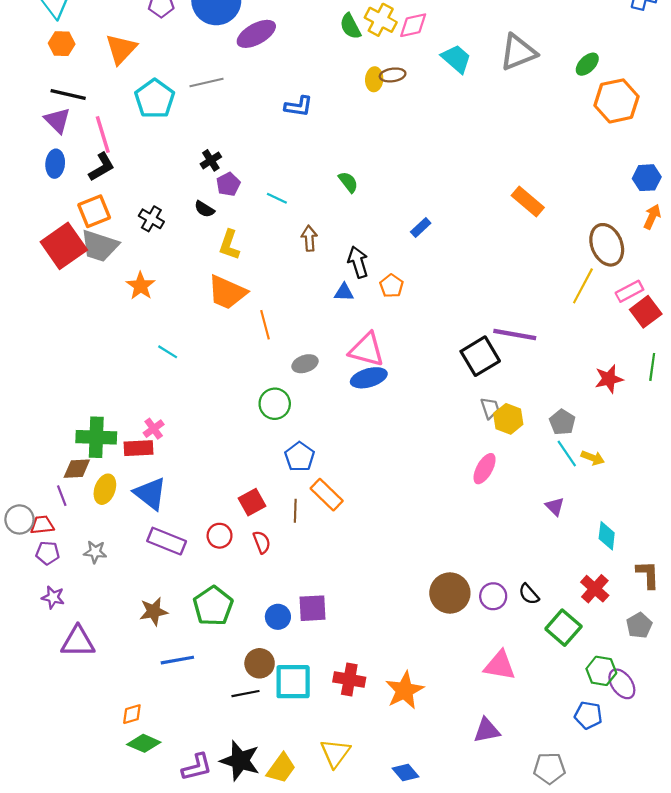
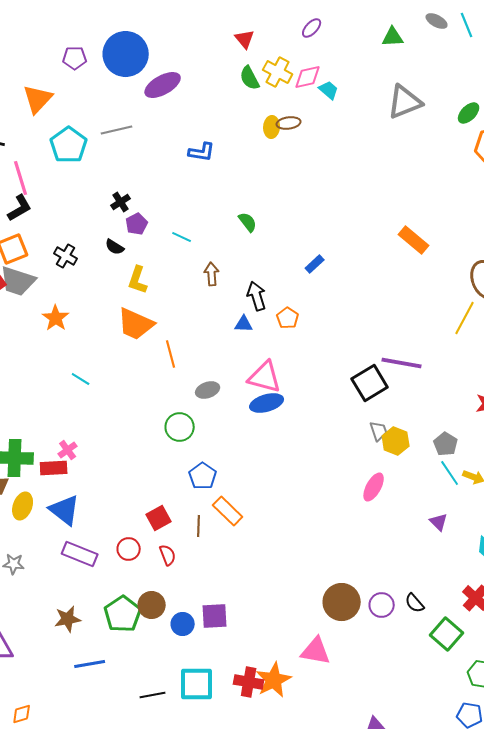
cyan trapezoid: (456, 59) -> (329, 90), moved, size x0.7
brown circle: (260, 663) -> (152, 605), moved
pink triangle: (500, 665) -> (316, 651), moved
orange star: (404, 690) -> (274, 680), moved
orange diamond: (132, 714) -> (22, 714), moved

